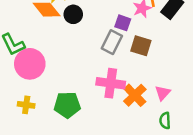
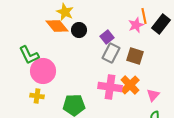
purple square: (123, 23) -> (107, 37), moved, turned 32
orange cross: (135, 95) -> (130, 85), moved
yellow cross: (26, 105) -> (37, 96), moved

